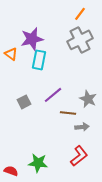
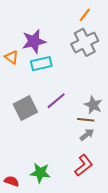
cyan rectangle: (39, 60) -> (41, 64), turned 66
gray square: (24, 102) -> (25, 108), size x1.6
brown line: (68, 113) -> (86, 120), moved
gray arrow: (82, 127) -> (87, 135), turned -32

